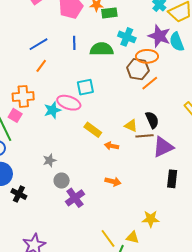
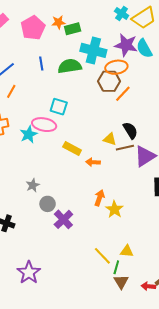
cyan cross: (127, 37) -> (93, 50), size x1.4
cyan square: (85, 87) -> (59, 107), turned 36
orange arrow: (113, 182) -> (99, 198), turned -77
yellow star: (151, 219) -> (114, 209), moved, turned -30

